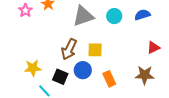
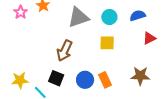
red triangle: (153, 48) -> (149, 38), moved
yellow square: (95, 50) -> (107, 43), moved
yellow star: (33, 68) -> (20, 80), moved
blue circle: (83, 70) -> (85, 80), moved

